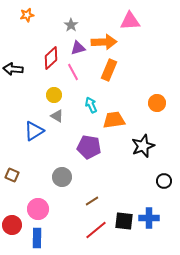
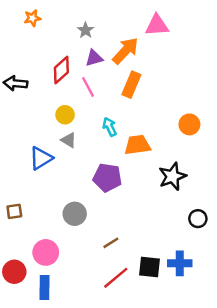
orange arrow: (104, 42) -> (125, 51), turned -45
brown square: (12, 175) -> (14, 211), turned -32

